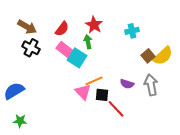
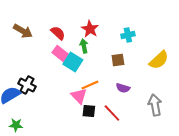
red semicircle: (62, 29) -> (58, 33), turned -84
black cross: (31, 48) -> (27, 85), moved
brown square: (148, 56) -> (118, 60), moved, turned 32
gray arrow: (151, 85) -> (155, 105), moved
black square: (102, 95) -> (89, 111), moved

